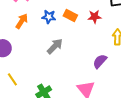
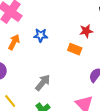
orange rectangle: (70, 15) -> (75, 49), moved
gray arrow: (55, 46) -> (43, 83), moved

